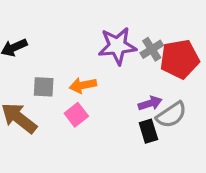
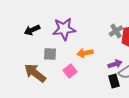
purple star: (117, 46) -> (64, 29), moved
orange arrow: (83, 85) -> (85, 53), moved

